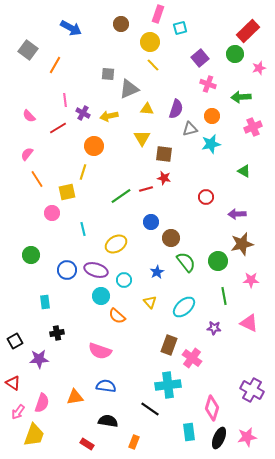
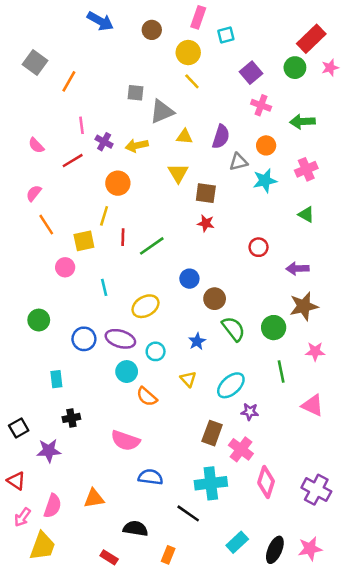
blue arrow: (71, 28) -> (100, 21), moved
pink star: (259, 68) -> (330, 68), moved
pink cross: (253, 127) -> (306, 169), moved
red line: (146, 189) -> (123, 237), moved, turned -72
purple star: (214, 328) -> (250, 412), moved
blue semicircle: (106, 386) -> (151, 477), moved
pink diamond: (212, 408) -> (266, 482), moved
cyan rectangle: (189, 432) -> (237, 542), turned 54

